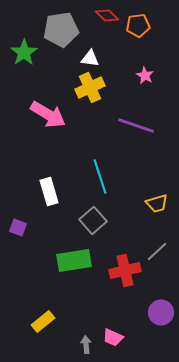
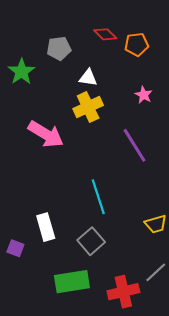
gray pentagon: (61, 29) -> (59, 48), size x0.7
purple line: (136, 125) -> (135, 145), turned 39
white rectangle: (49, 191) -> (46, 227), moved

